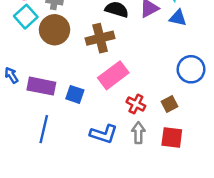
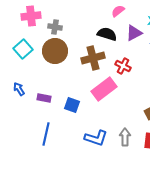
cyan square: (26, 17) -> (23, 49), moved
purple rectangle: (41, 86) -> (44, 98), size x0.6
red cross: (136, 104) -> (123, 66), moved

